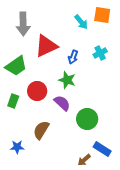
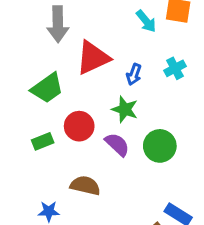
green rectangle: (13, 101) -> (43, 141), turned 48
green circle: (87, 119) -> (160, 146), moved
brown semicircle: (41, 130) -> (85, 186), turned 72

